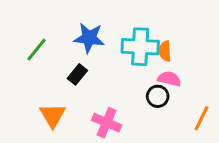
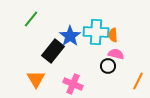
blue star: (89, 38) -> (70, 36), moved, turned 30
green line: (36, 50) -> (31, 19), moved
black rectangle: (77, 74) -> (53, 51), size x1.6

